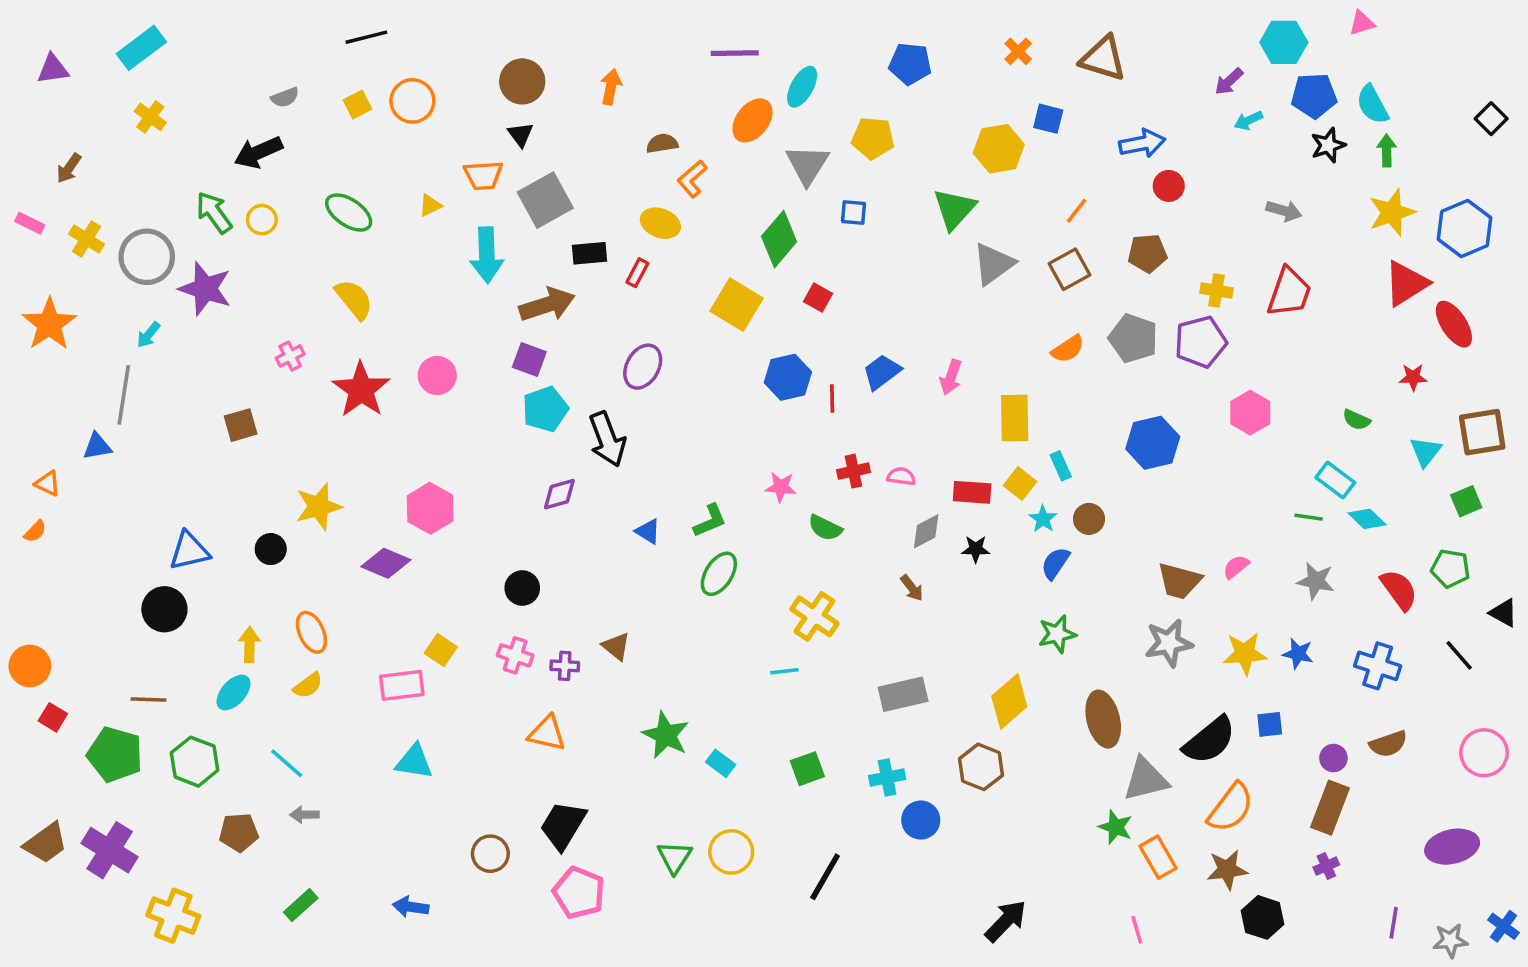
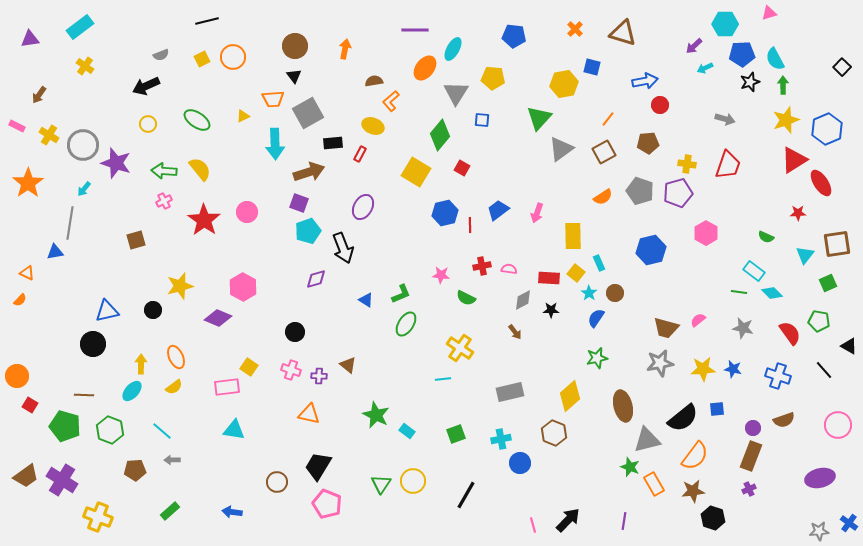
green arrow: (214, 213) -> (164, 171), moved, turned -50
purple line: (1394, 923) -> (624, 521), moved
pink line: (1137, 930) -> (533, 525), moved

